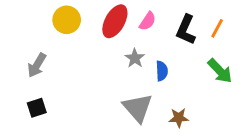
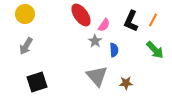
yellow circle: (67, 20) -> (25, 14), moved
red ellipse: (115, 21) -> (81, 15), turned -65
pink semicircle: (148, 21) -> (104, 25), moved
black square: (37, 108) -> (37, 82), moved, size x1.5

